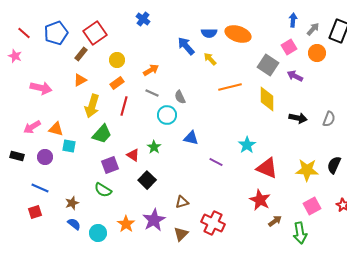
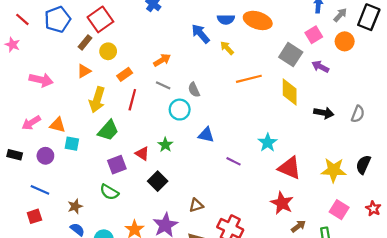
yellow circle: (117, 60) -> (108, 51), moved
pink square: (312, 206) -> (339, 210), turned -30

